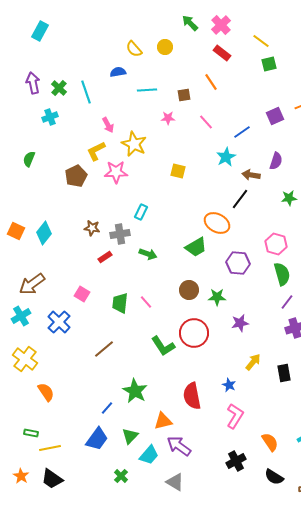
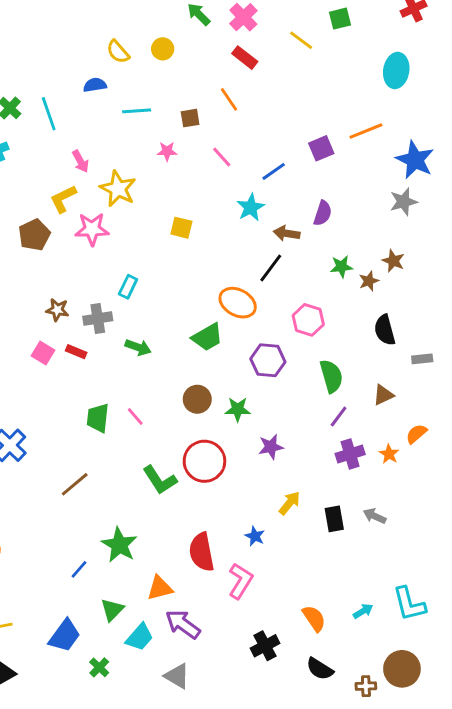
green square: (269, 64) -> (340, 19), moved
pink hexagon: (276, 244) -> (308, 320), moved
red rectangle: (105, 257) -> (76, 352), turned 56
pink square: (82, 294) -> (43, 353), moved
pink L-shape: (235, 416) -> (241, 581), moved
blue trapezoid: (97, 439) -> (65, 636), moved

